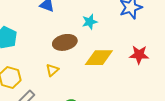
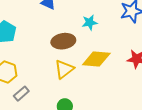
yellow triangle: (52, 70) -> (64, 69), moved, size x1.5

